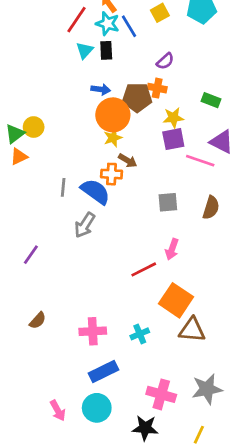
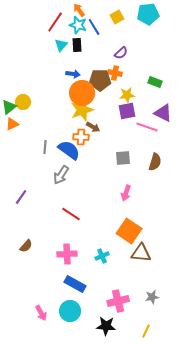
yellow star: (113, 138) -> (82, 110), size x1.6
red line: (144, 269) -> (71, 214), moved, turned 60
blue rectangle: (103, 372) -> (75, 284), turned 55
gray star: (207, 389) -> (152, 297), size x0.6
pink cross: (161, 394) -> (118, 301), turned -30

